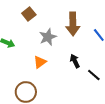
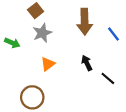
gray star: (48, 37) -> (42, 33), moved

